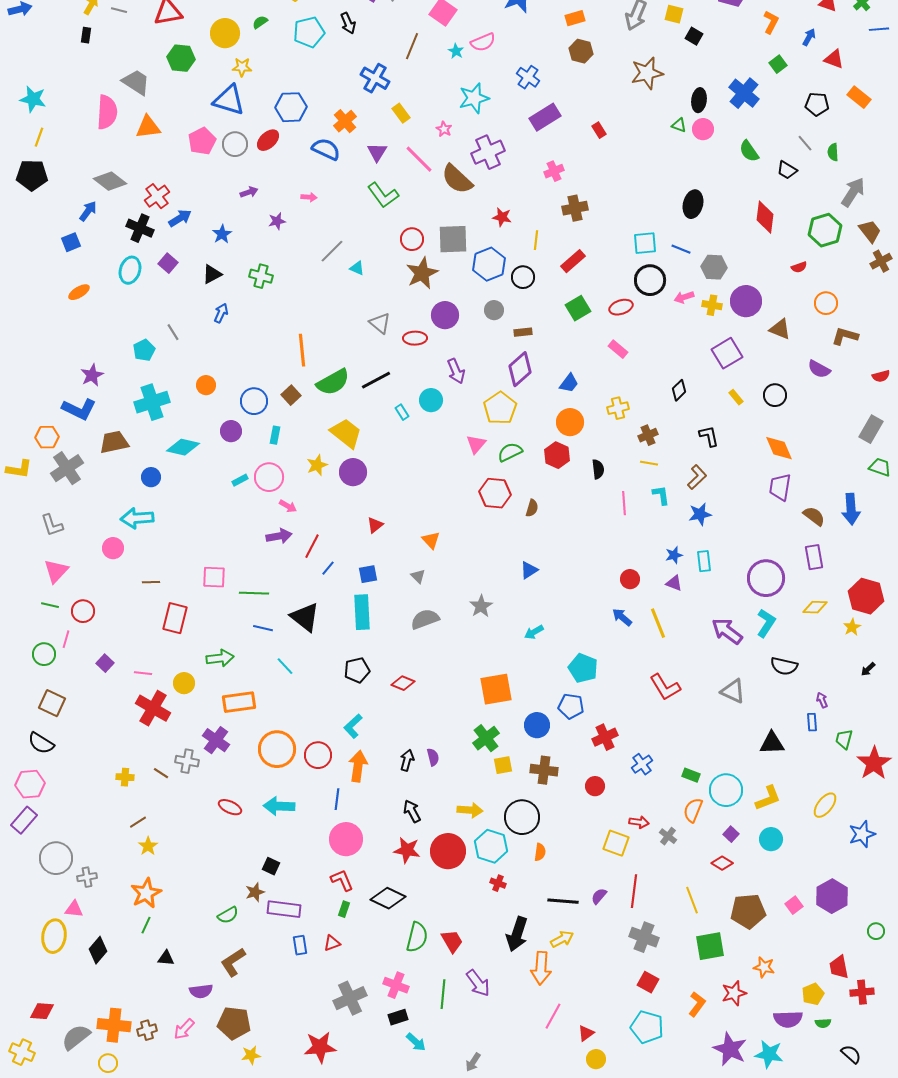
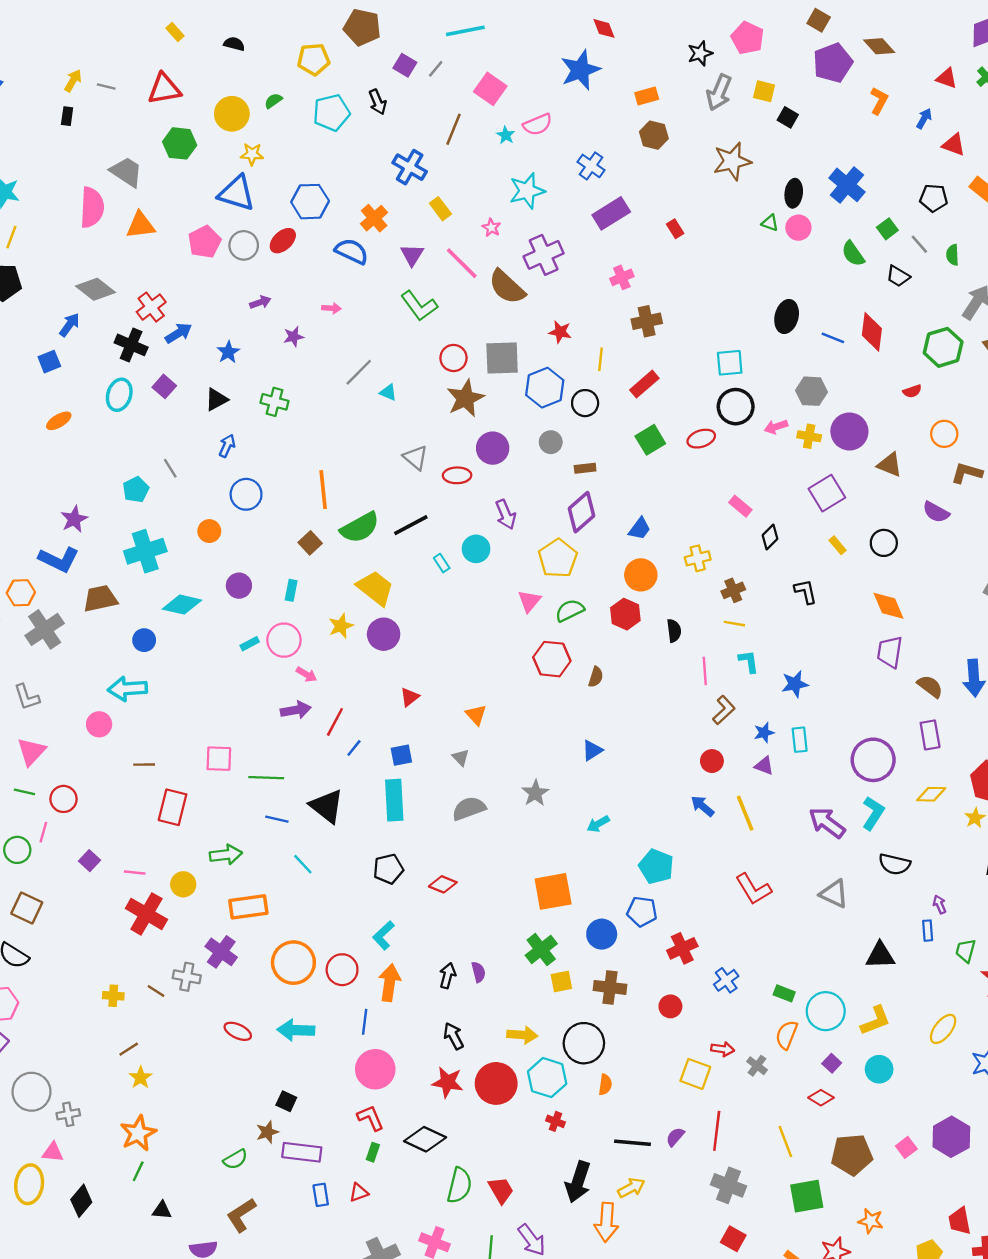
green square: (778, 64) -> (887, 229), moved
blue line: (681, 249) -> (833, 338), moved
pink rectangle: (618, 349) -> (740, 506), moved
blue circle: (254, 401) -> (246, 494), moved
brown L-shape: (697, 477) -> (724, 710), moved

